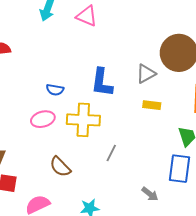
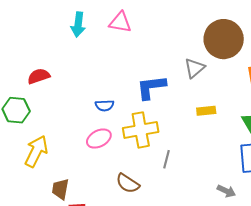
blue L-shape: (102, 82) -> (151, 87), turned 88
yellow rectangle: (152, 105) -> (206, 111), moved
gray line: (111, 153) -> (167, 159), moved

